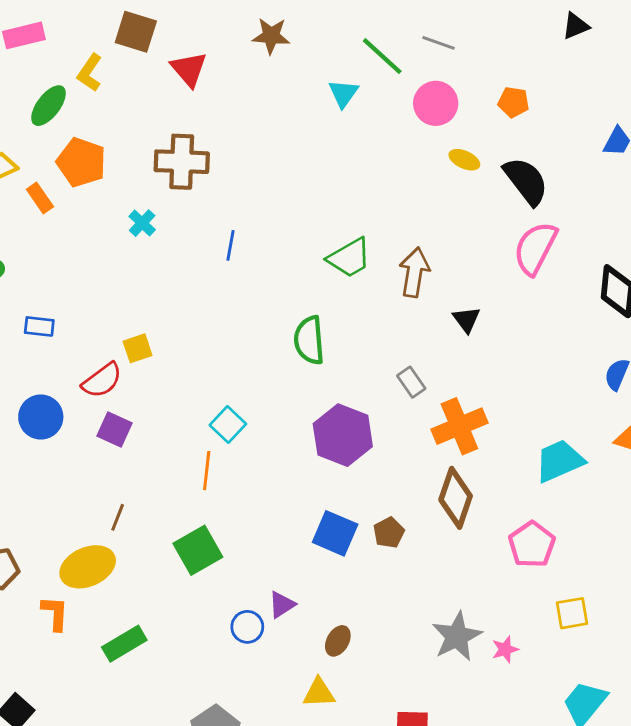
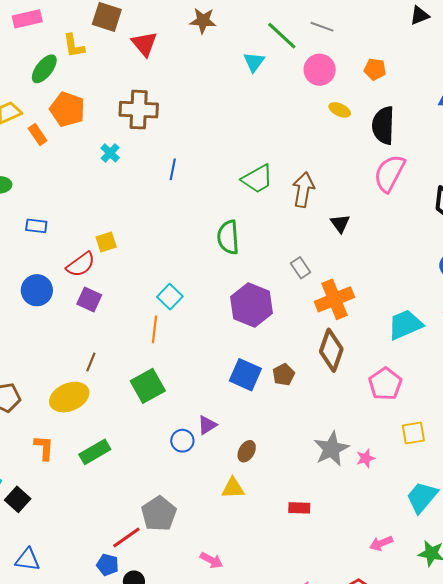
yellow L-shape: (90, 73) -> (74, 46), turned -44
black semicircle: (526, 181) -> (383, 125), turned -141
orange L-shape: (55, 613) -> (44, 448), moved

